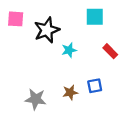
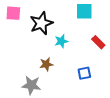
brown star: (70, 92) -> (46, 64), moved

